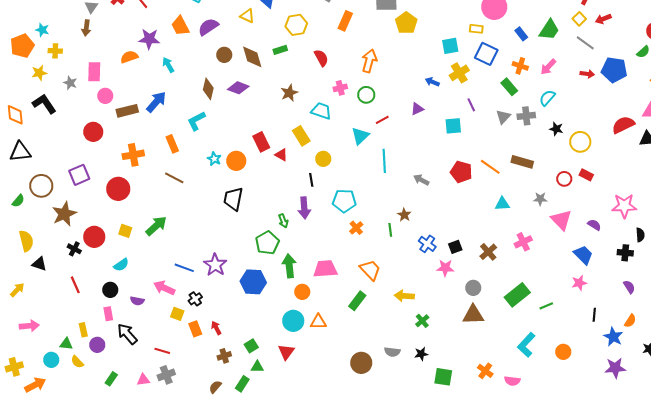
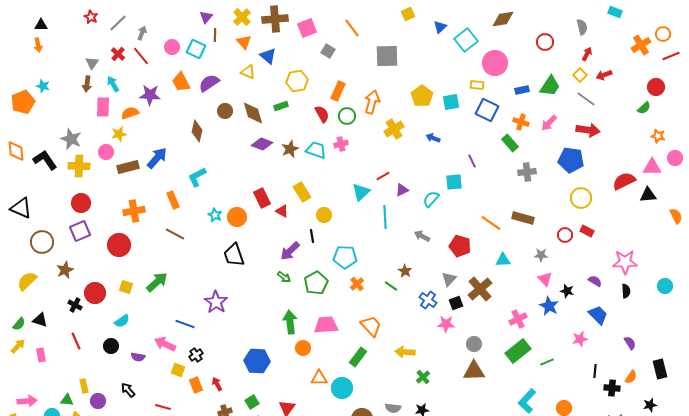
orange rectangle: (345, 21) -> (338, 91), moved
yellow pentagon: (406, 23) -> (422, 96), moved
blue rectangle: (521, 34) -> (522, 90), turned -64
yellow cross: (55, 51) -> (79, 166), moved, size x1.5
orange arrow: (369, 61) -> (372, 102), moved
cyan arrow: (168, 65) -> (113, 84), moved
blue pentagon: (614, 70) -> (571, 160), moved
pink rectangle: (94, 72) -> (103, 107), moved
yellow star: (39, 73) -> (119, 134), moved
yellow cross: (459, 73) -> (394, 129), moved
red arrow: (587, 74) -> (588, 130), size x1.6
gray star: (70, 83) -> (71, 139), size x1.5
purple diamond: (238, 88) -> (262, 144), moved
brown diamond: (208, 89) -> (197, 131), moved
green circle: (366, 95) -> (347, 116), moved
cyan semicircle: (547, 98) -> (431, 199), moved
purple triangle: (417, 109) -> (402, 190), moved
cyan trapezoid: (321, 111) -> (316, 150), moved
orange diamond: (15, 115) -> (16, 151), moved
gray triangle: (503, 117) -> (449, 279), moved
black star: (556, 129) -> (567, 291), moved
red circle: (93, 132) -> (81, 203), moved
black triangle: (20, 152) -> (21, 208), turned 30
red pentagon: (461, 172) -> (460, 246), moved
black trapezoid: (233, 199) -> (234, 255), turned -30
green semicircle: (18, 201) -> (19, 324), moved
purple arrow: (304, 208) -> (290, 251), moved, turned 50
brown star: (64, 214) -> (65, 270), size x0.7
pink triangle: (561, 220) -> (545, 279), moved, size x0.7
green arrow: (283, 221) -> (284, 277), turned -32
green line: (390, 230) -> (391, 286), turned -48
black semicircle: (640, 235) -> (626, 291), moved
yellow semicircle: (26, 241) -> (27, 281), moved, turned -120
pink cross: (523, 242) -> (518, 319), moved
green pentagon: (267, 243) -> (316, 283), moved
brown cross: (488, 252) -> (480, 289), moved, size x1.4
black cross: (625, 253) -> (612, 388), moved
blue trapezoid: (583, 255) -> (598, 315), moved
purple star: (215, 265) -> (216, 302), moved
blue hexagon: (253, 282) -> (257, 361), moved
pink rectangle: (108, 314) -> (41, 355), moved
cyan circle: (293, 321) -> (342, 388), moved
pink arrow: (29, 326) -> (27, 401), moved
black arrow: (127, 334) -> (128, 390), size x0.7
blue star: (613, 337) -> (549, 306), moved

